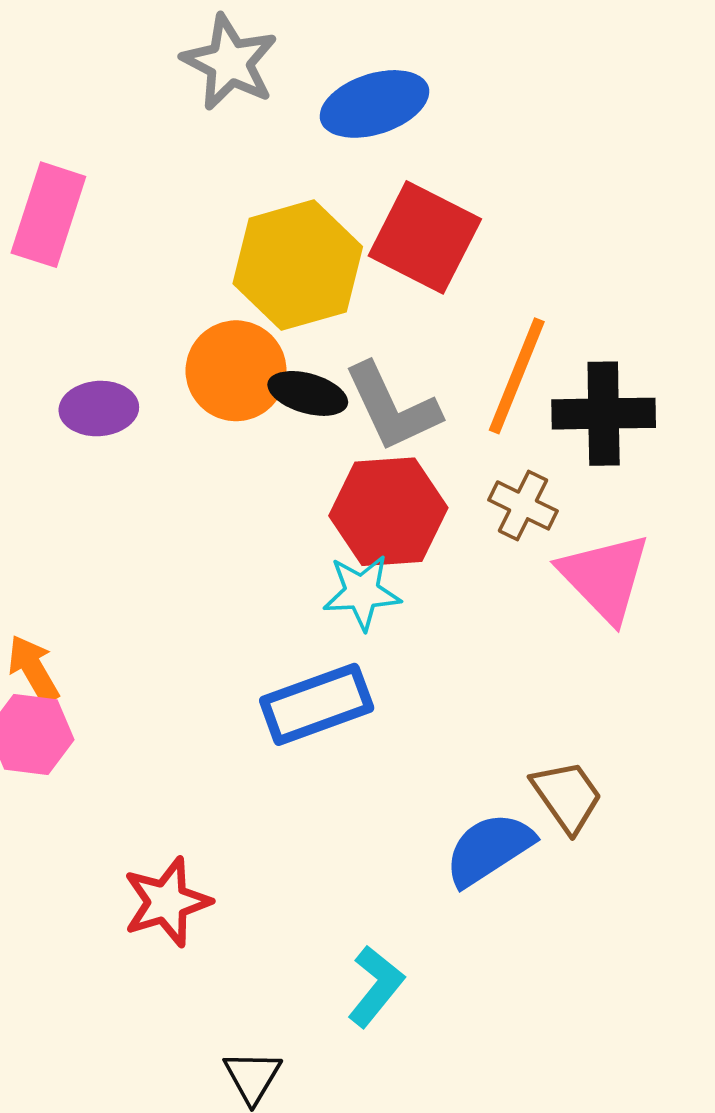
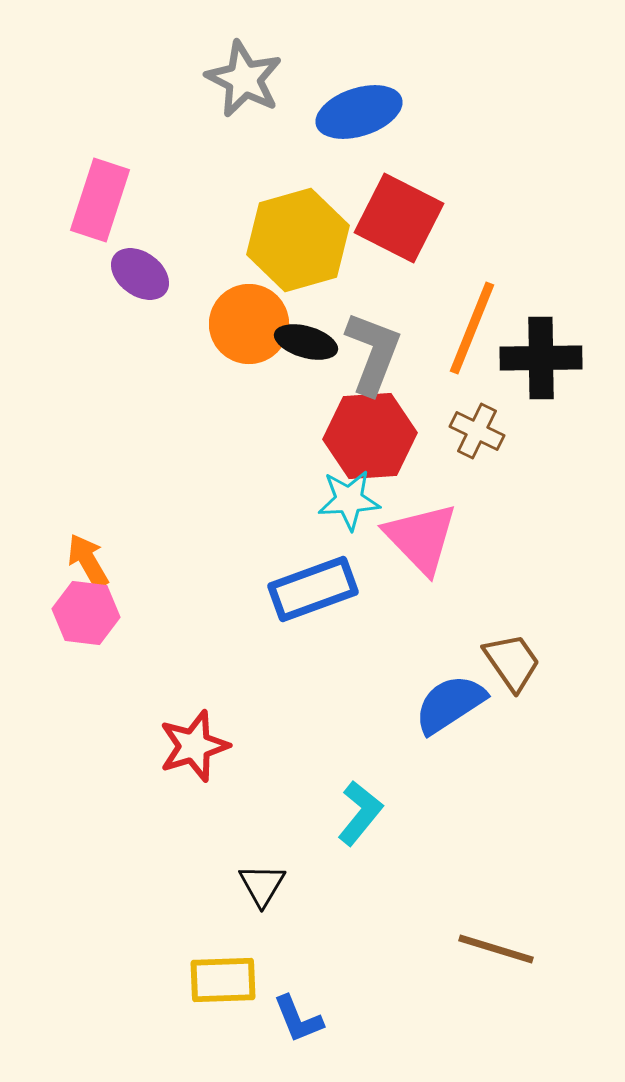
gray L-shape: (392, 407) -> (373, 353), turned -134
purple ellipse: (99, 409) -> (140, 274), moved, turned 40
pink triangle: (605, 577) -> (421, 538), moved

